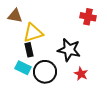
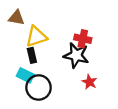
red cross: (88, 17) -> (83, 39), moved
black circle: (45, 72) -> (39, 87), moved

